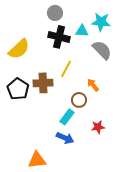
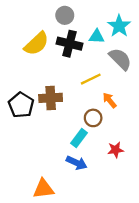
cyan star: (101, 22) -> (119, 26), turned 30
yellow semicircle: (19, 49) -> (36, 44), moved
yellow line: (66, 69) -> (91, 79), moved, turned 36

